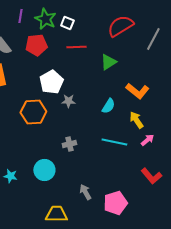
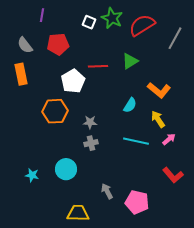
green star: (45, 19) -> (112, 18), moved
red line: (76, 47) -> (98, 66), moved
gray star: (68, 101) -> (90, 122), moved
pink pentagon: (115, 203) -> (137, 202), turned 30

